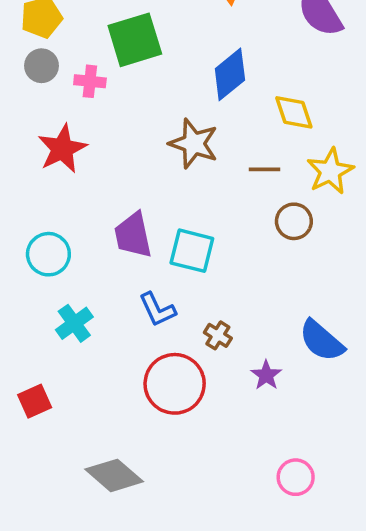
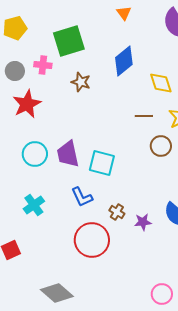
gray circle: (41, 66) -> (15, 71), moved
brown star: (194, 144) -> (81, 82), moved, size x0.7
cyan circle: (48, 254) -> (35, 154), moved
purple star: (266, 375) -> (143, 222), moved, turned 30

